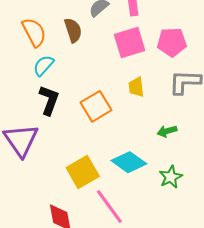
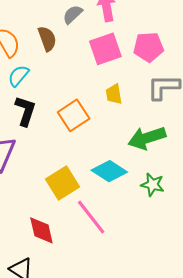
green arrow: (167, 131) -> (147, 138), size x1.8
green star: (171, 177) -> (153, 185), turned -30

